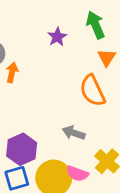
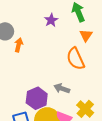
purple hexagon: (22, 149) -> (37, 98), moved

